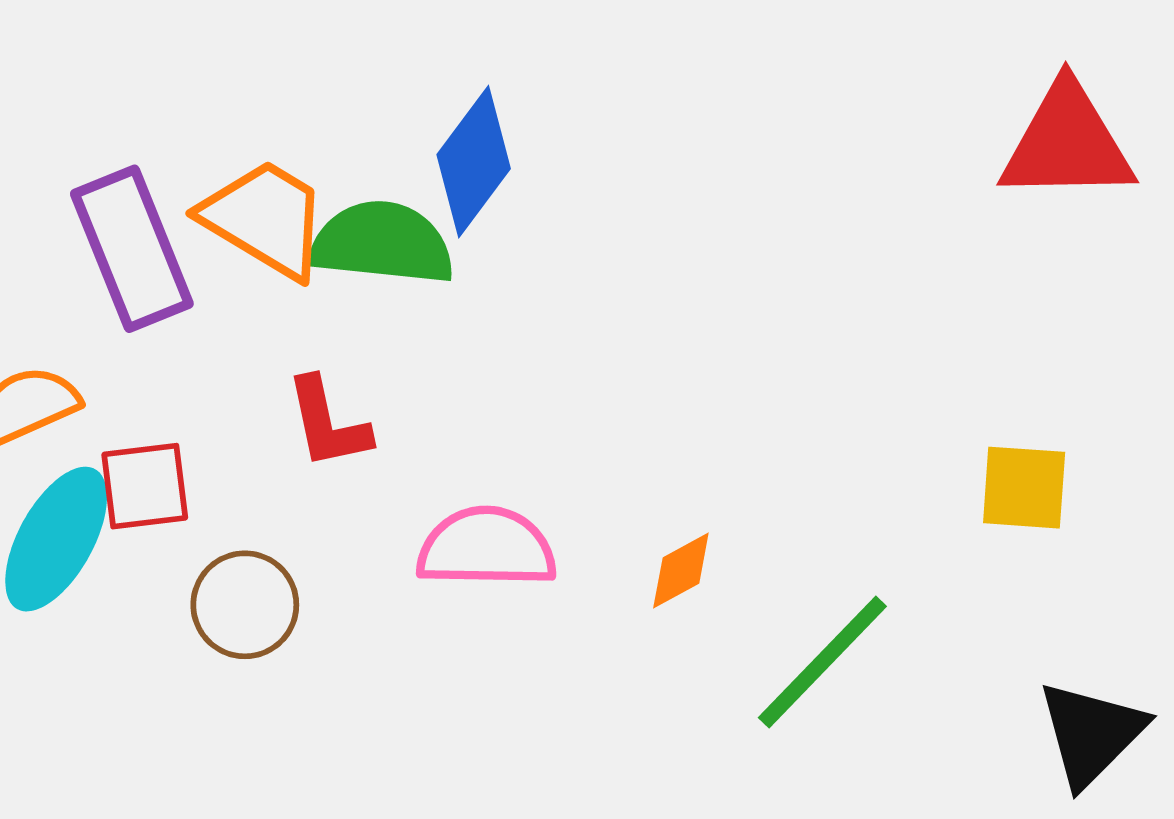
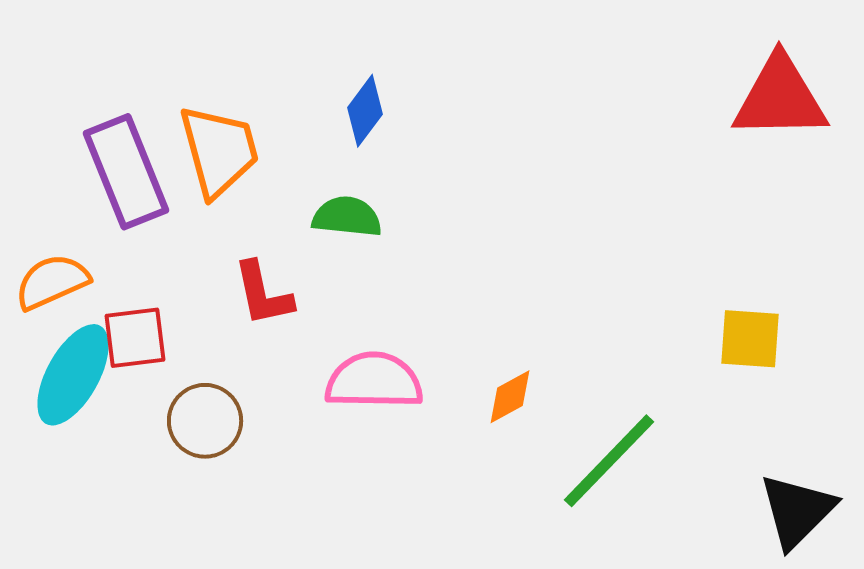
blue diamond: (474, 162) -> (365, 111), size x0.7
orange trapezoid: (265, 219) -> (219, 151), turned 44
green semicircle: (382, 243) -> (347, 217), moved, size x0.7

